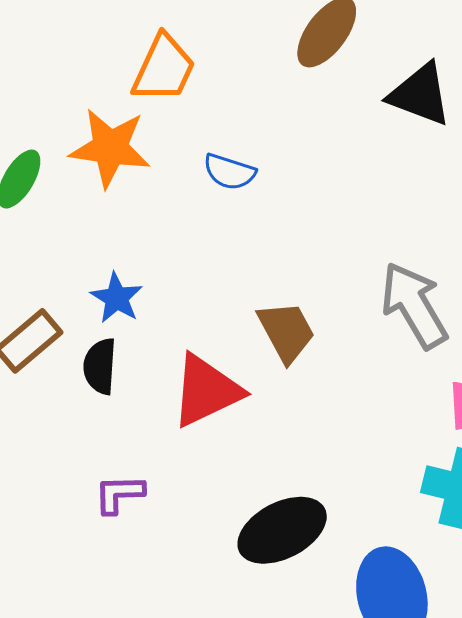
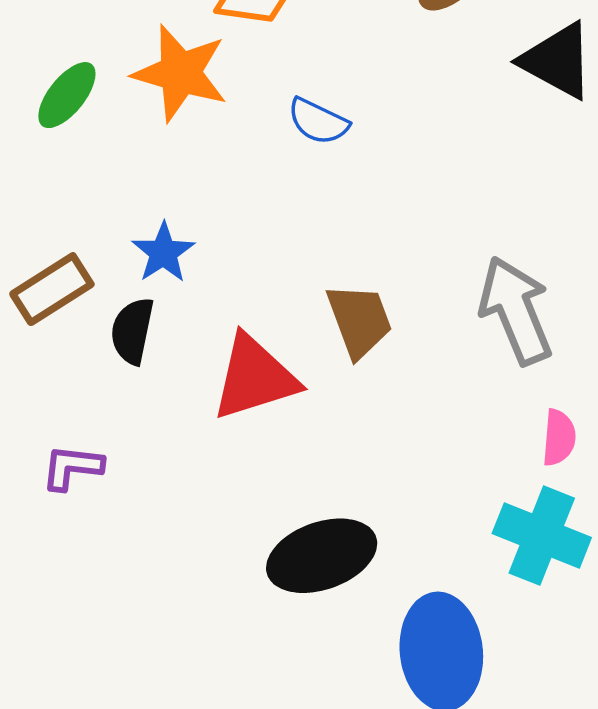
purple L-shape: (119, 494) -> (72, 467), moved

